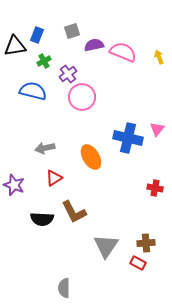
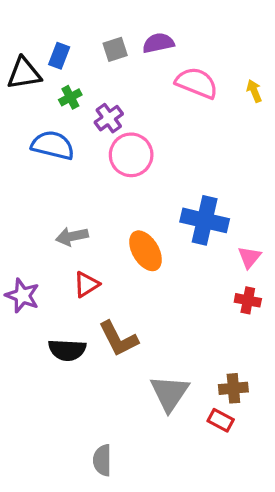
purple semicircle: (94, 45) -> (158, 43), moved
pink triangle: (157, 129) -> (249, 257), moved

